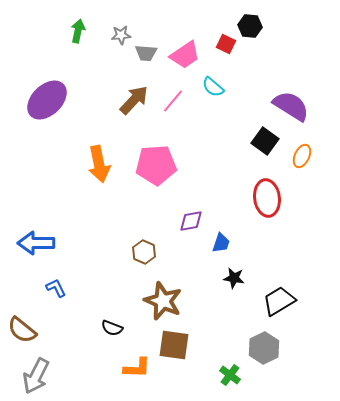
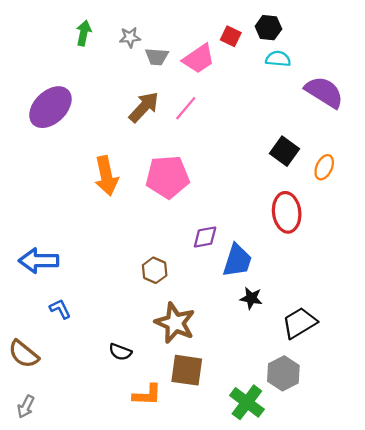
red square: (226, 44) -> (231, 36), moved
cyan semicircle: (213, 87) -> (278, 59), moved, turned 145
purple semicircle: (291, 106) -> (324, 92), moved
blue trapezoid: (221, 243) -> (237, 261), size x1.6
green cross: (230, 375) -> (247, 402), size x1.5
gray arrow: (36, 376) -> (26, 407), moved, size x0.6

